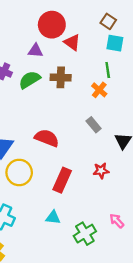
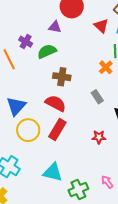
red triangle: (72, 42) -> (101, 26), moved
brown cross: (61, 77) -> (62, 77), moved
red rectangle: (62, 180) -> (57, 130), moved
cyan triangle: (53, 217) -> (53, 172), size x1.5

